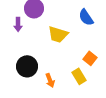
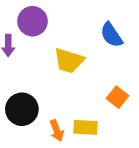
yellow rectangle: (79, 76) -> (86, 127), moved, turned -56

